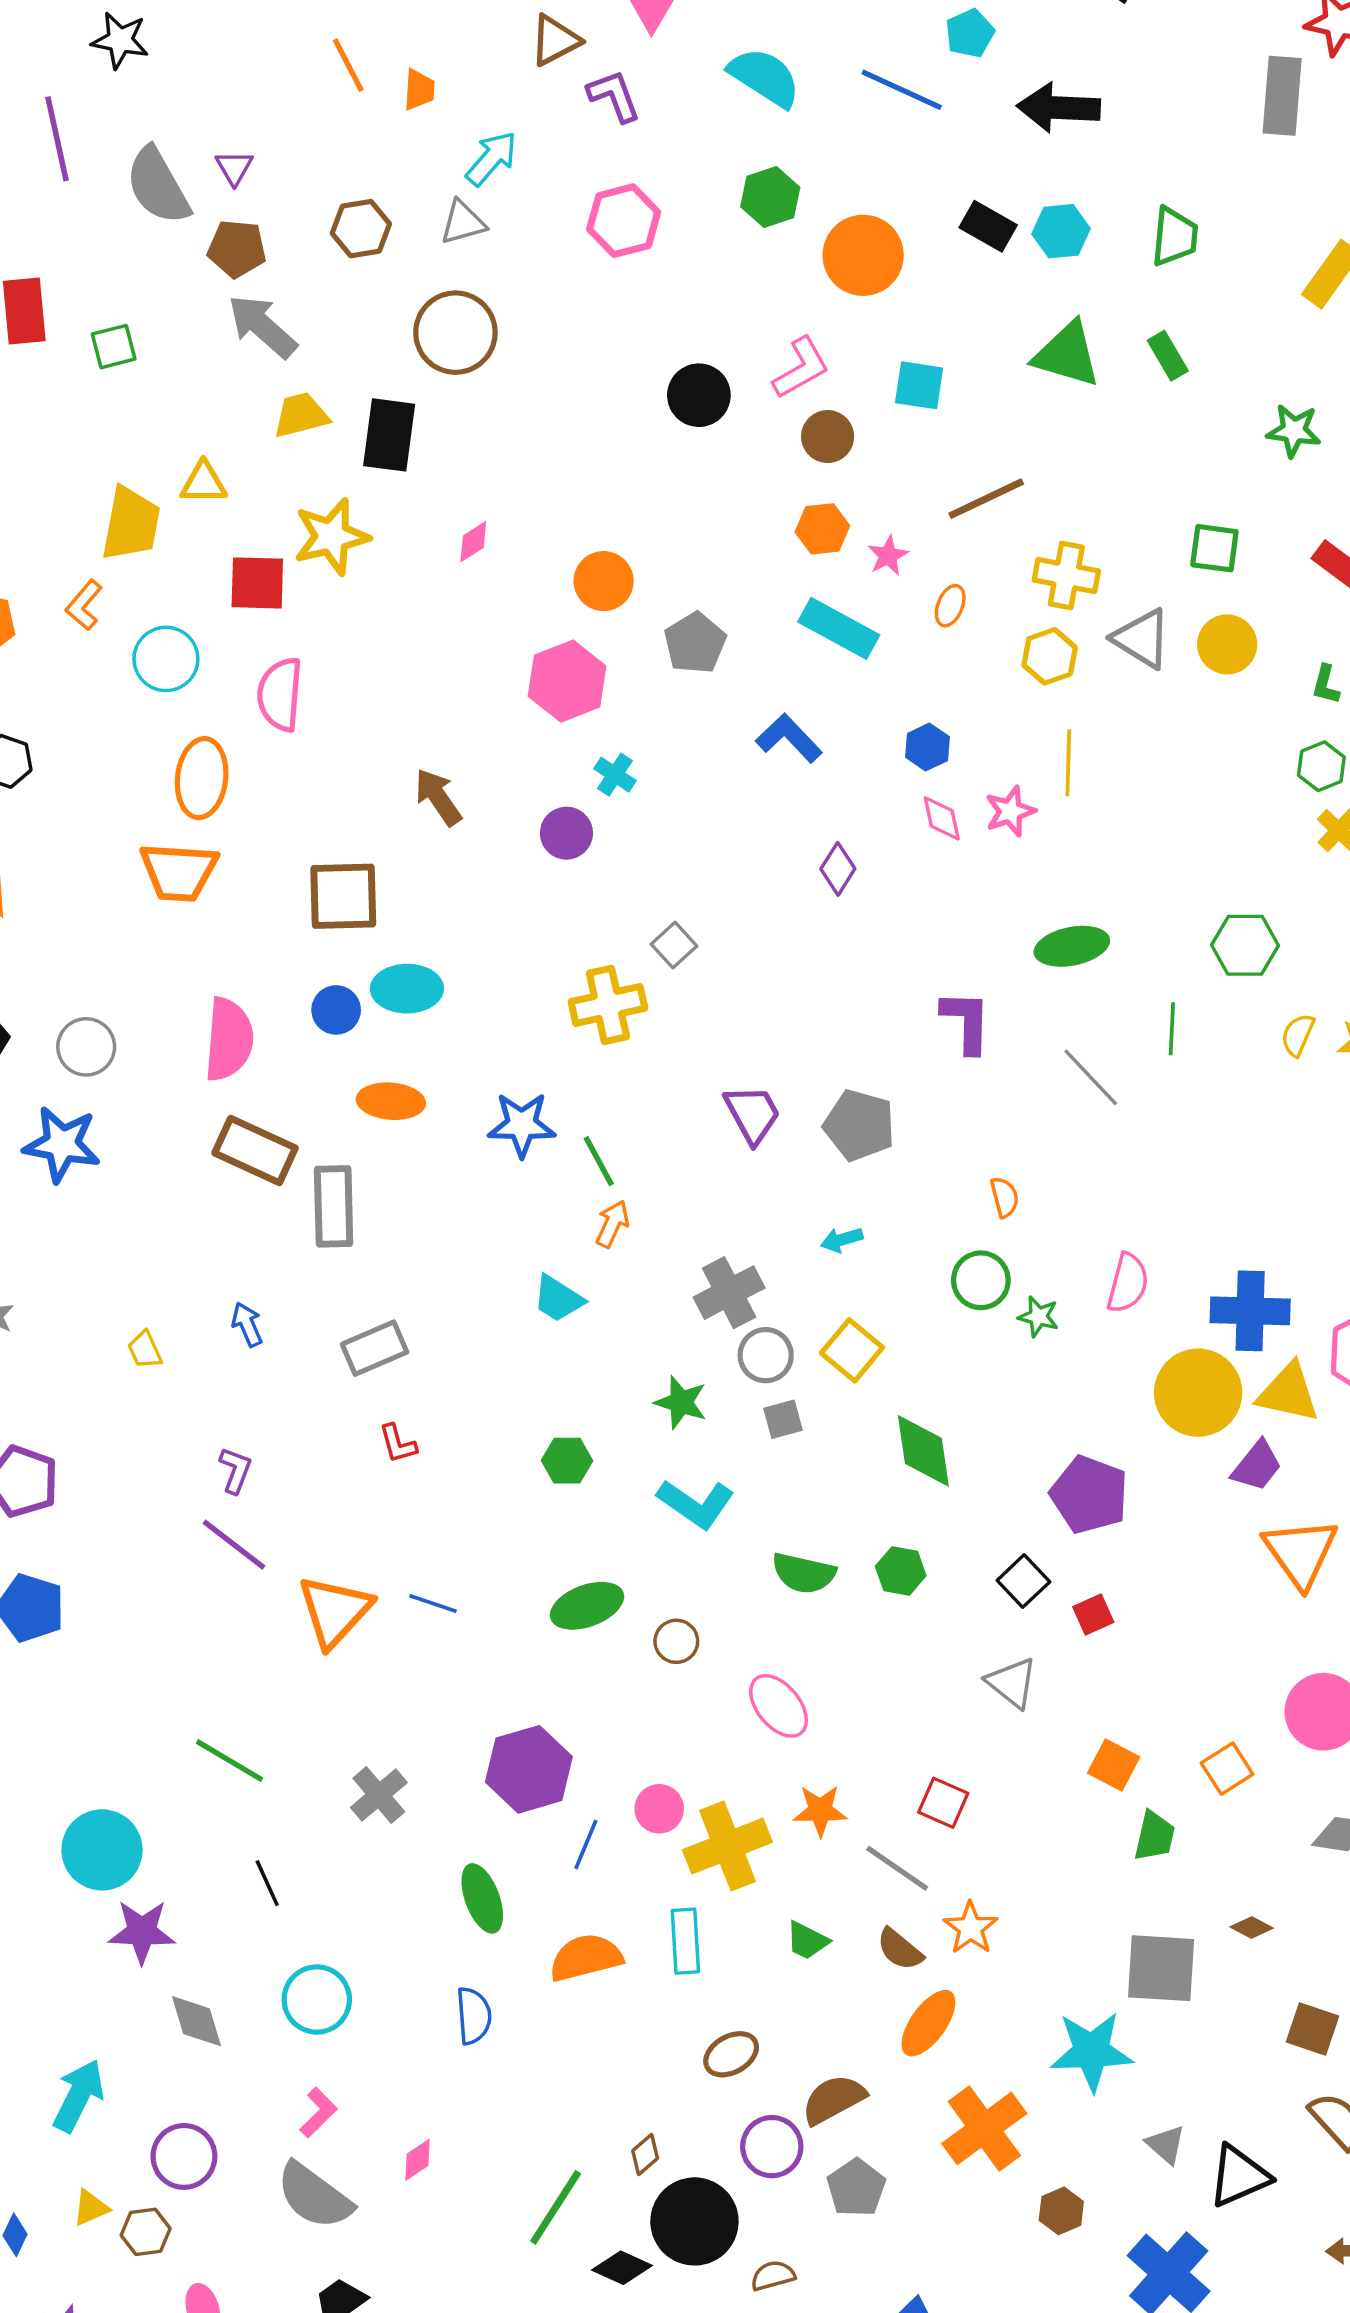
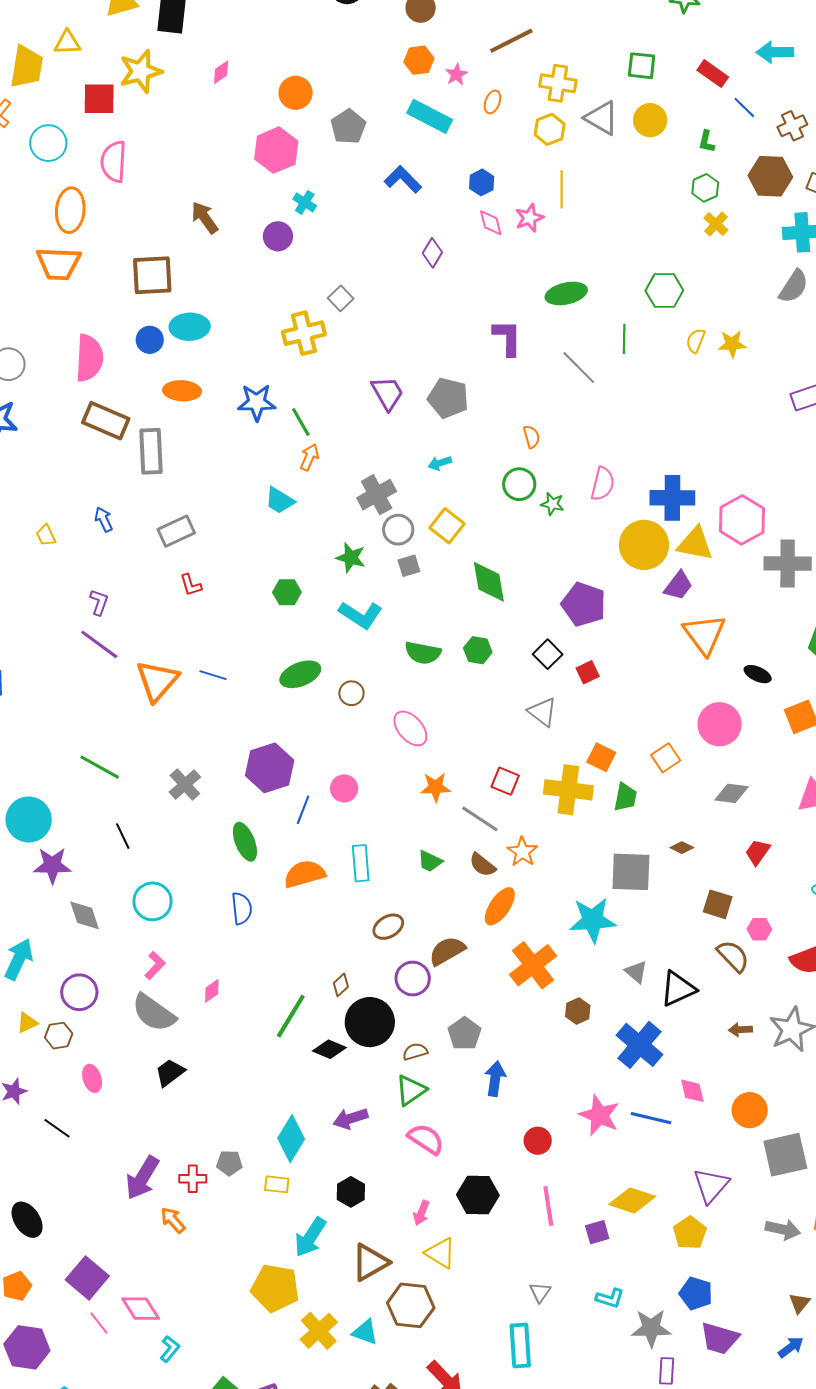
yellow cross: (727, 1846) -> (568, 790), moved, turned 30
gray pentagon: (856, 2188) -> (464, 1034), moved

